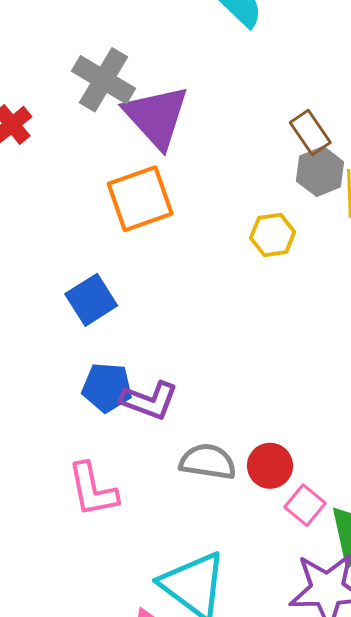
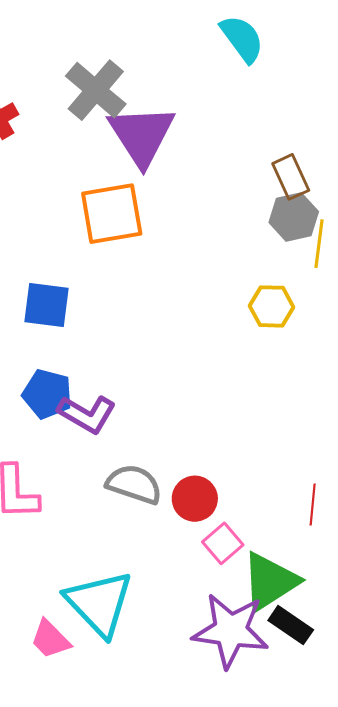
yellow hexagon: (273, 235) -> (271, 306), moved
blue square: (91, 300) -> (46, 305), turned 30

